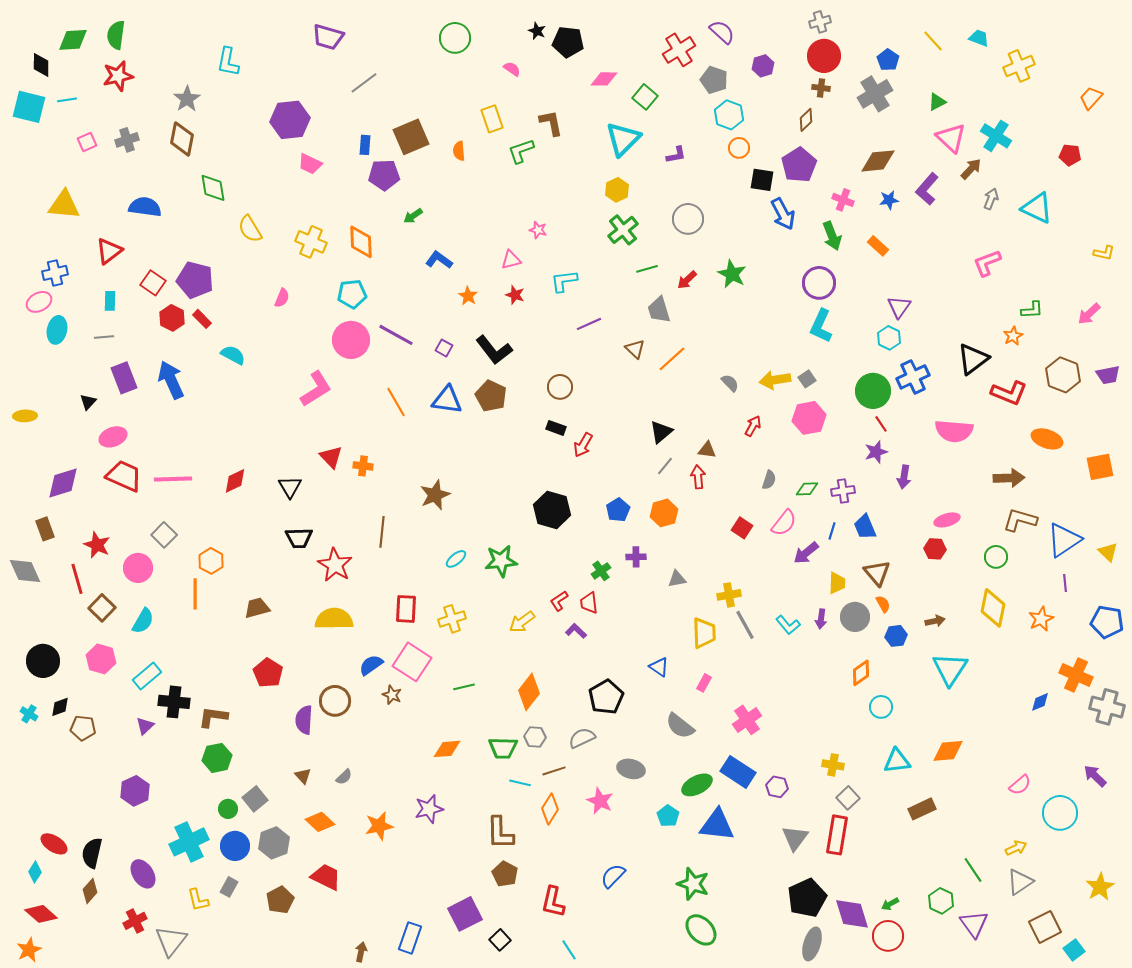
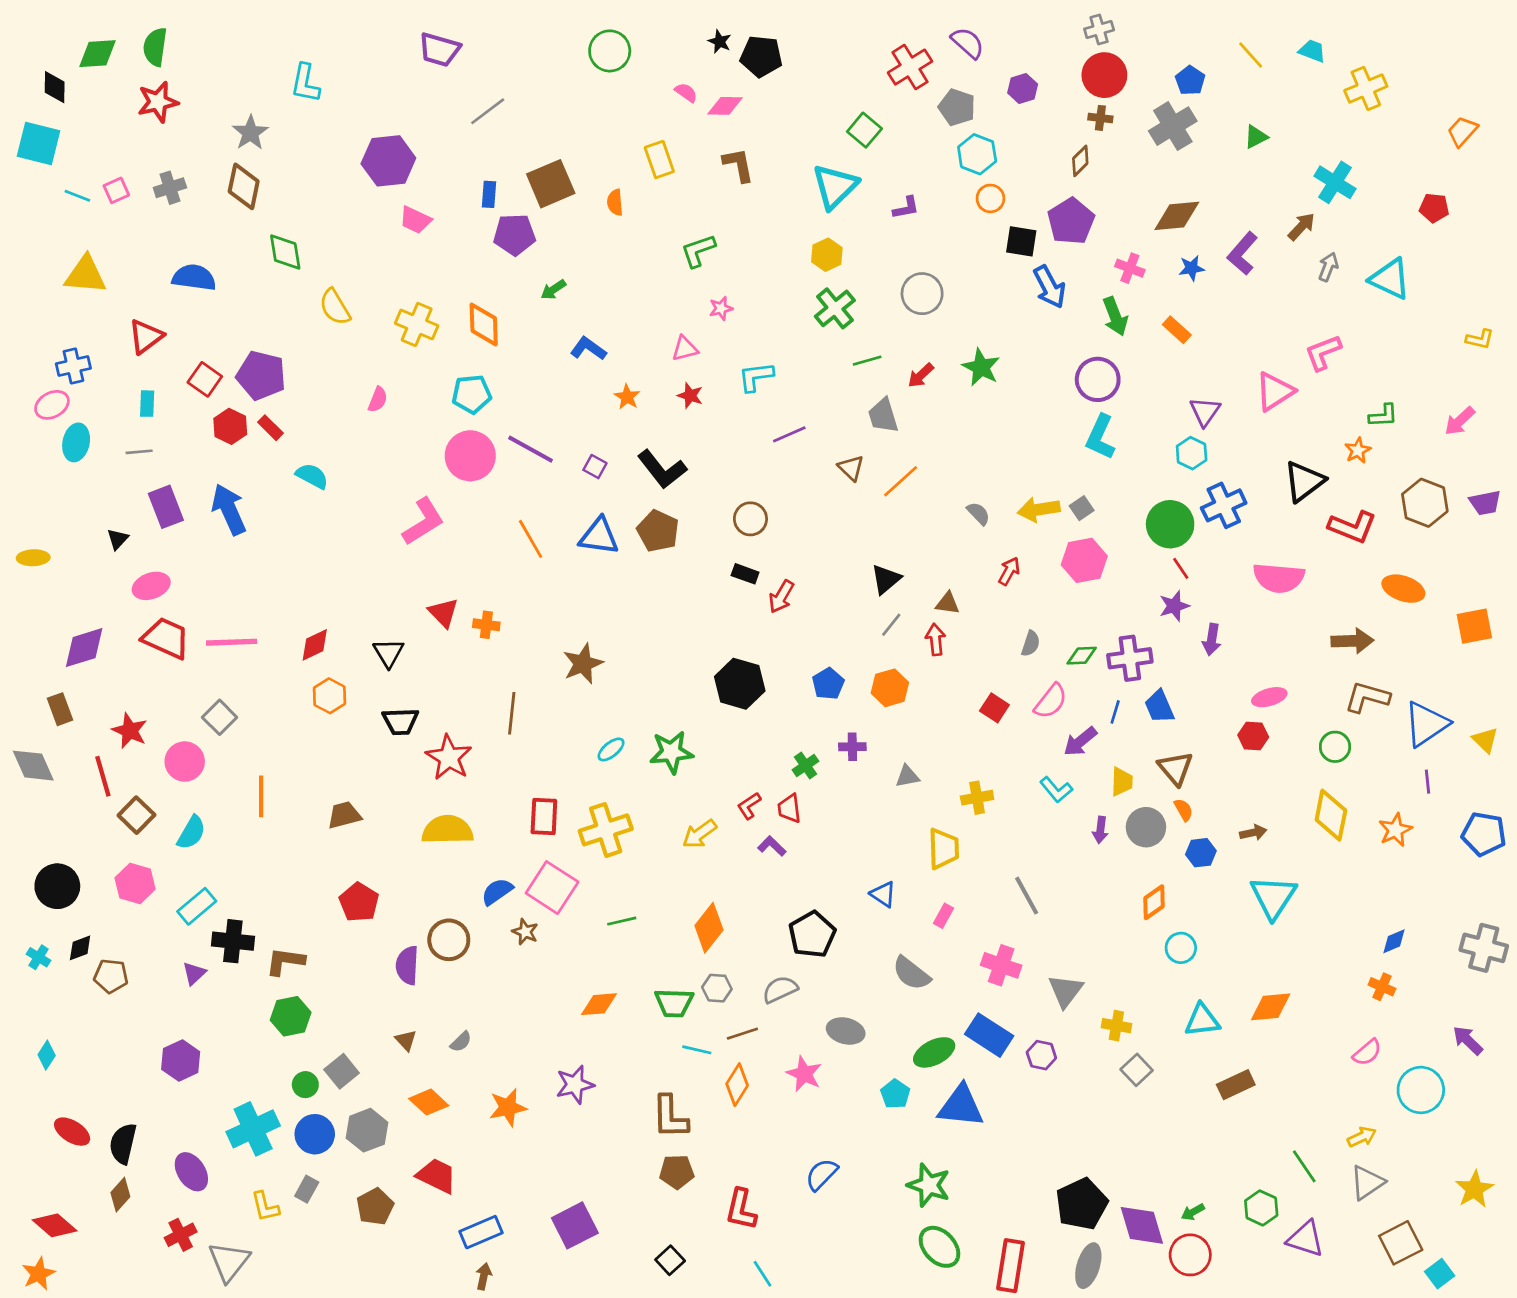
pink diamond: (604, 79) -> (725, 106), moved
cyan line: (67, 100) -> (77, 196), moved, turned 30
pink triangle: (951, 138) -> (1275, 391), moved, turned 44
green L-shape: (521, 151) -> (698, 251), moved
pink star: (538, 230) -> (721, 308), turned -30
purple cross: (843, 491) -> (1130, 658), size x1.4
orange hexagon: (211, 561) -> (329, 696), moved
yellow cross: (452, 619) -> (606, 830), size x1.4
gray line: (745, 625) -> (1027, 896), moved
cyan L-shape: (788, 625) -> (1056, 790), moved
orange cross: (1076, 675) -> (1382, 987), moved, size x0.6
pink cross: (747, 720) -> (1001, 965), turned -36
red rectangle: (837, 835) -> (1011, 1266), moved
gray triangle: (795, 838) -> (1066, 991), moved
cyan diamond: (35, 872) -> (47, 1055), moved
brown pentagon: (505, 874) -> (677, 1172), turned -30
purple square: (465, 914) -> (575, 1225), moved
purple triangle: (974, 924) -> (1306, 1239), turned -36
blue rectangle: (410, 938) -> (481, 1232), moved, turned 48

